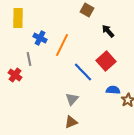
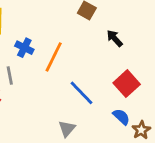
red square: (106, 61) -> (127, 84), moved
blue semicircle: (113, 90) -> (121, 117), turned 40

